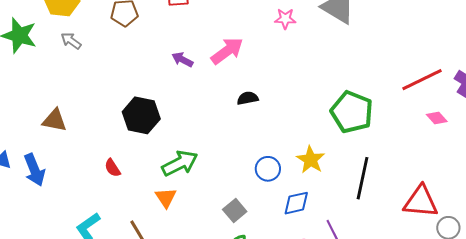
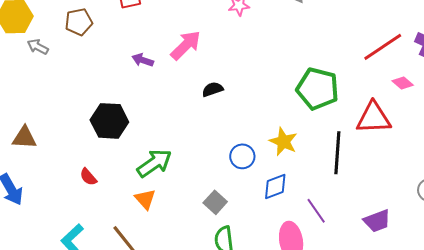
gray arrow: (71, 41) -> (38, 47), moved
red triangle: (421, 202) -> (373, 118), moved

